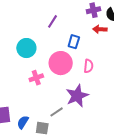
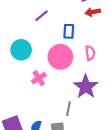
purple line: (52, 21) -> (41, 16), turned 32
gray line: (57, 112) -> (69, 109), turned -32

